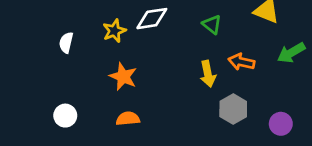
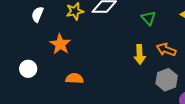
orange star: (123, 77) -> (60, 44), moved
gray hexagon: (233, 109) -> (167, 80), moved

